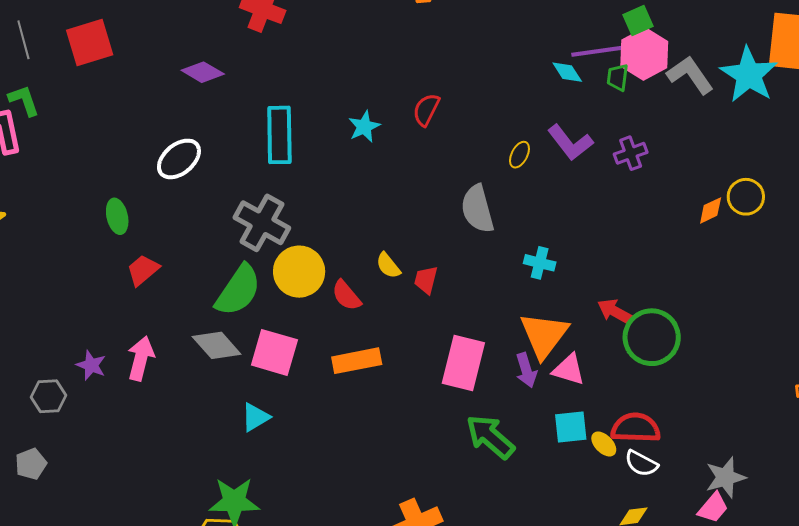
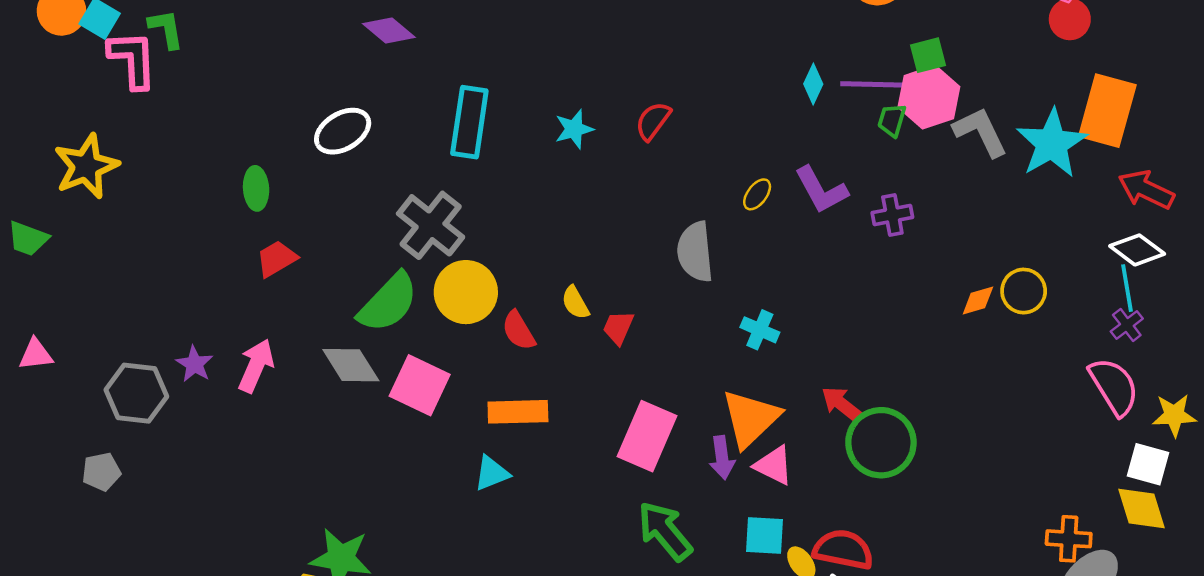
cyan diamond: (567, 72) -> (813, 84), moved, turned 48
gray hexagon: (48, 396) -> (136, 393), size x1.4
cyan triangle: (255, 417) -> (492, 473), moved

